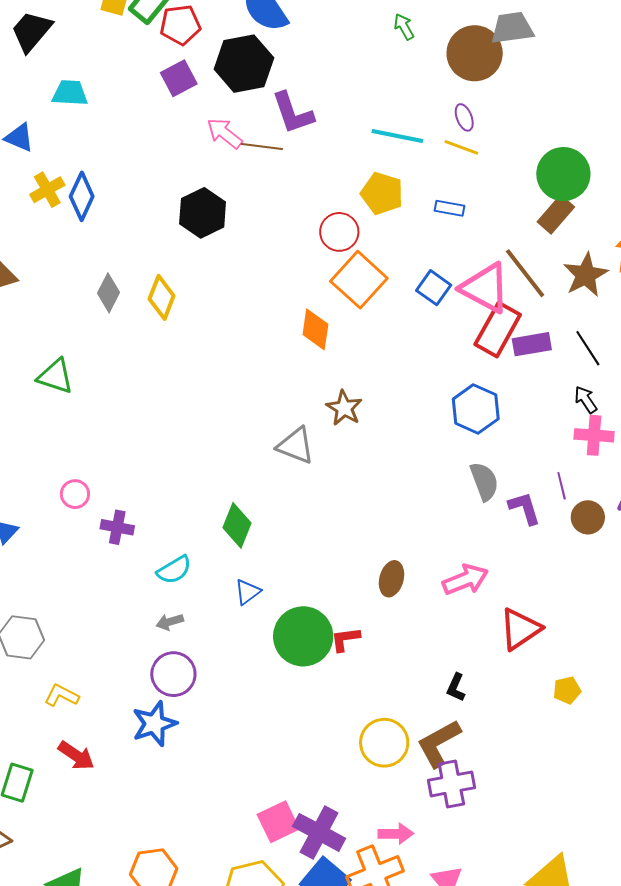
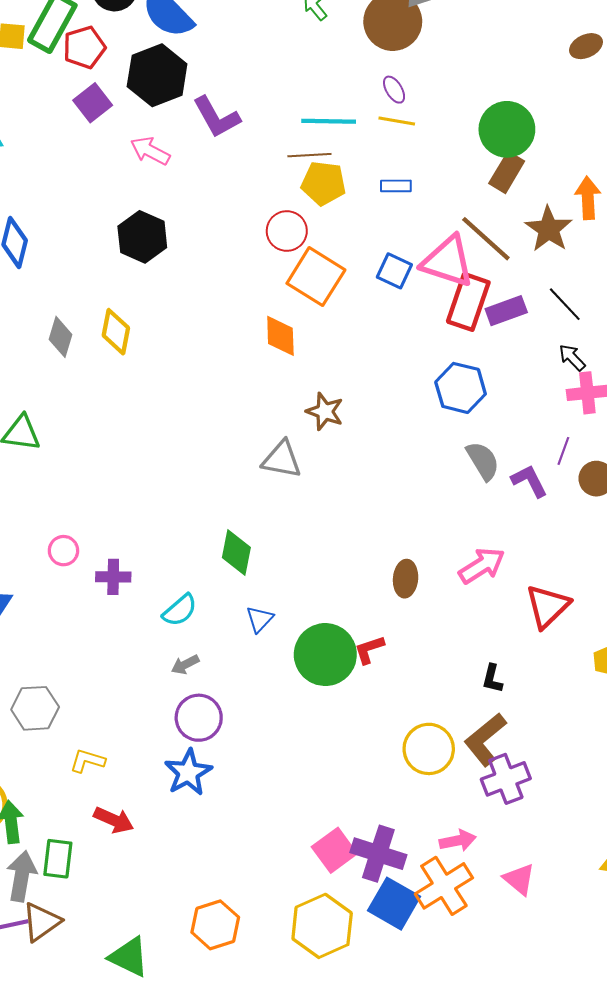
brown line: (262, 146) -> (309, 155), moved
purple line: (562, 486) -> (563, 451), turned 44

